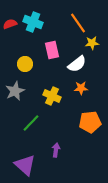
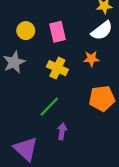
pink rectangle: (52, 50) -> (57, 32), moved
white semicircle: (77, 64) -> (102, 31), moved
green line: (31, 123) -> (49, 107), moved

